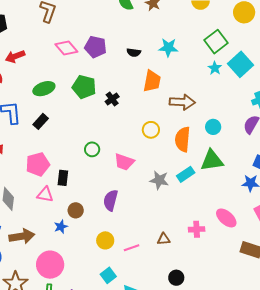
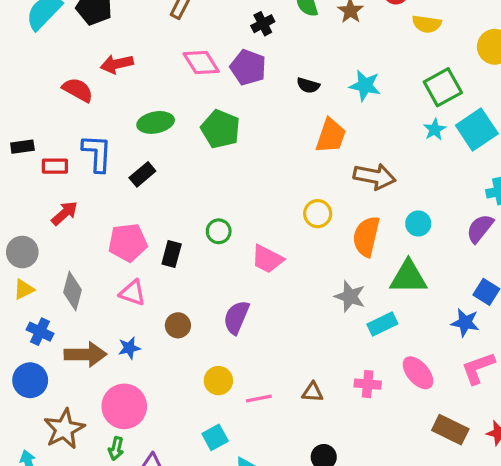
black cross: (112, 99) -> (263, 24), moved
cyan rectangle: (186, 174) -> (382, 324), moved
black rectangle: (63, 178) -> (172, 254), moved
gray star: (159, 180) -> (350, 296), moved
blue star: (61, 227) -> (129, 348), moved

